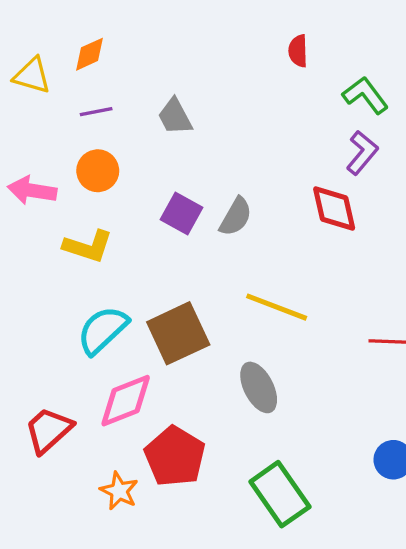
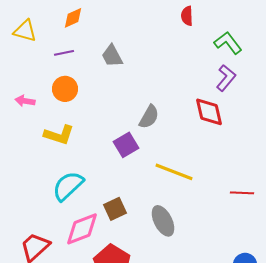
orange diamond: (90, 54) -> (73, 18), moved
pink arrow: (32, 190) -> (25, 101), size x0.7
purple square: (181, 213) -> (126, 145), moved, turned 30
brown square: (178, 333) -> (115, 209), moved, size x0.6

